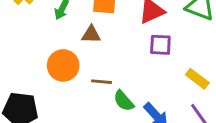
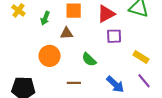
brown line: (101, 82) -> (74, 83), moved
green semicircle: (124, 101) -> (89, 59), moved

